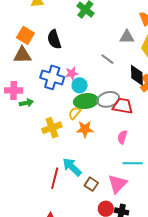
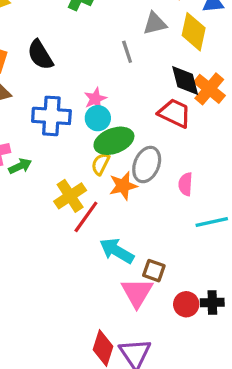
gray line: (107, 59) -> (127, 52), moved, turned 48
pink star: (72, 73) -> (95, 99), moved
gray ellipse: (108, 99) -> (147, 165), moved, turned -40
red trapezoid: (123, 106) -> (175, 113), moved, turned 30
red line: (55, 178) -> (86, 217), moved, turned 35
pink triangle: (117, 184) -> (137, 293), moved

